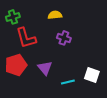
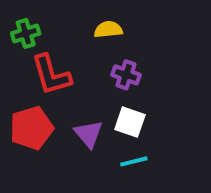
white square: (92, 75) -> (130, 122), moved

